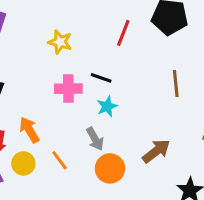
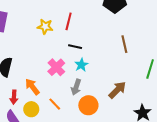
red line: (123, 33) -> (69, 21), moved
pink cross: (68, 89) -> (56, 67), moved, turned -36
gray arrow: (95, 139) -> (76, 87), turned 56

